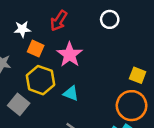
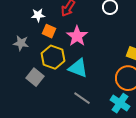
cyan triangle: (71, 93) -> (78, 68), size x1.5

